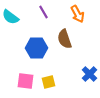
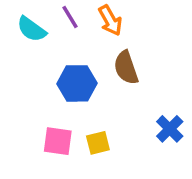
purple line: (44, 12) -> (70, 17), moved
orange arrow: (78, 14) -> (110, 20), moved

